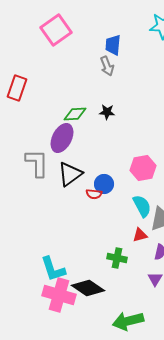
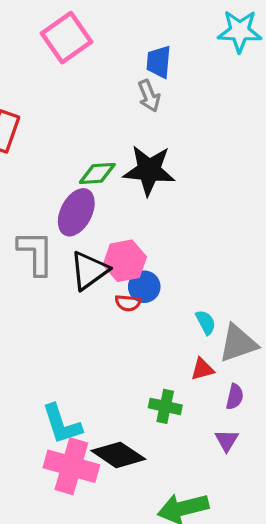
black star: (107, 112) -> (149, 170), size x2.0
pink hexagon: (143, 168) -> (125, 261), moved
cyan semicircle: (142, 206) -> (206, 322), size x0.7

